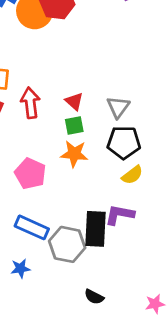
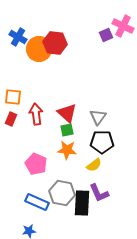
red triangle: (74, 101) -> (67, 113), size x1.5
yellow semicircle: (132, 175) -> (94, 165), moved
purple L-shape: (120, 215) -> (99, 193), turned -125
gray hexagon: (67, 244) -> (62, 193), moved

